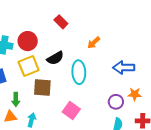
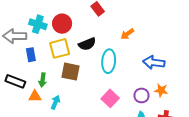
pink square: (71, 110) -> (110, 98), moved

